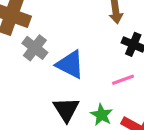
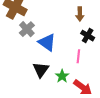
pink line: (123, 80) -> (78, 56), turned -72

